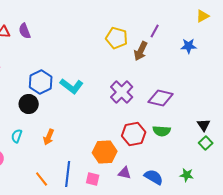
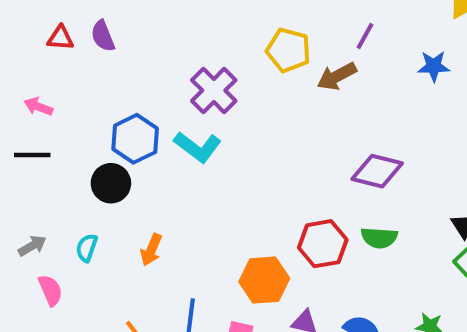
brown arrow: (141, 51) -> (337, 76), turned 36
purple cross: (122, 92) -> (214, 90), moved

